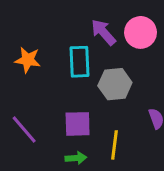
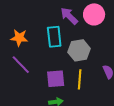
purple line: (24, 130) -> (21, 65), moved
yellow line: (115, 145) -> (80, 79), moved

